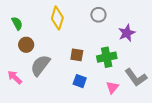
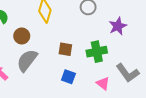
brown circle: (26, 45) -> (22, 36), moved
pink triangle: (112, 87) -> (103, 83), turned -32

